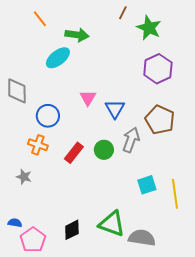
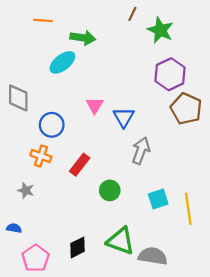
orange line: (40, 19) -> (43, 20), turned -48
brown pentagon: (160, 120) -> (186, 109), moved
green circle: (104, 150) -> (110, 190), moved
blue semicircle: (15, 223) -> (14, 228), moved

